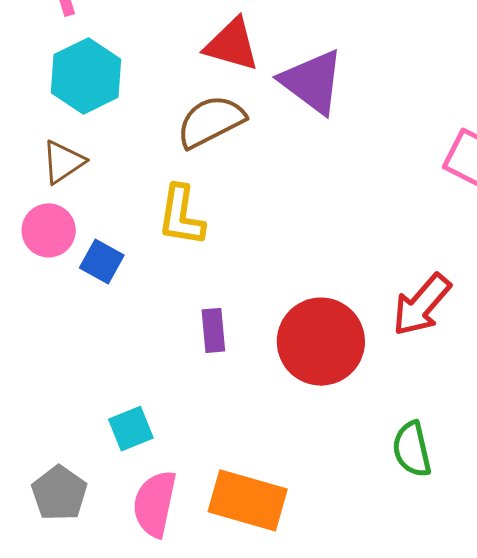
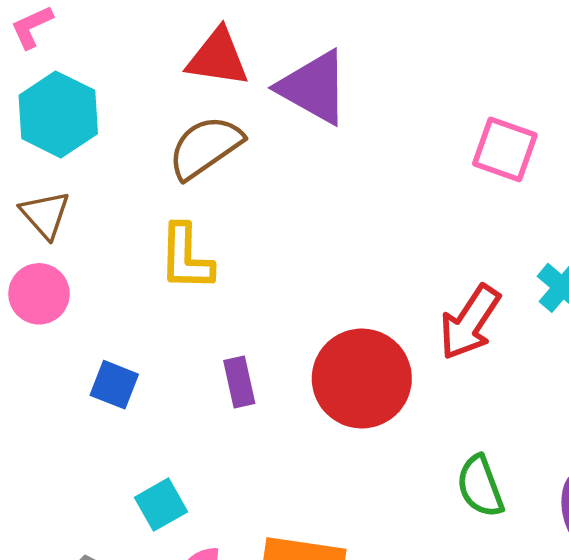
brown triangle: (63, 162) -> (45, 215), turned -30
blue square: (102, 262) -> (114, 385), moved

